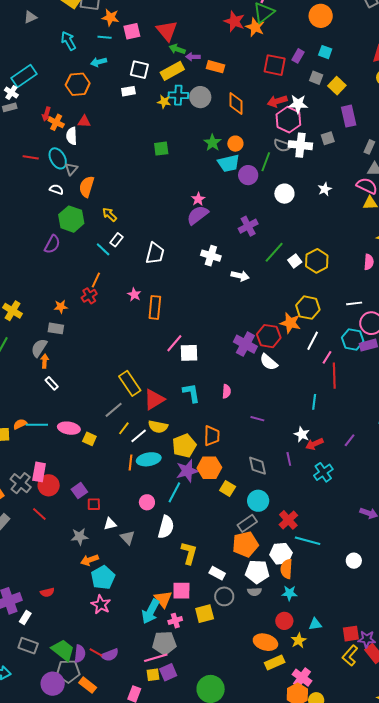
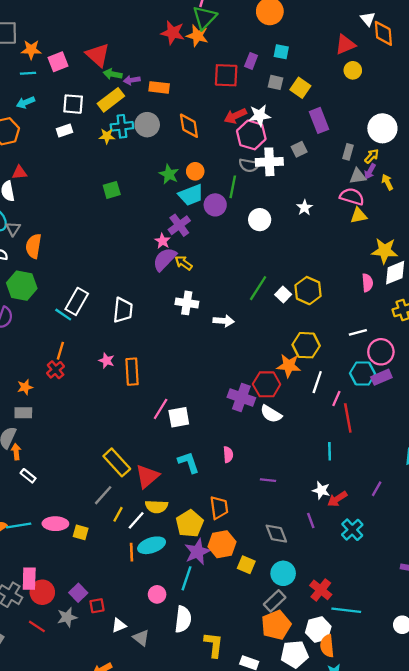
yellow arrow: (109, 215) -> (183, 263), moved
purple cross: (248, 226) -> (179, 225), moved
white rectangle: (116, 240) -> (77, 301), size x1.6
gray star: (80, 537) -> (67, 617), moved

